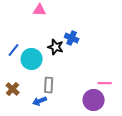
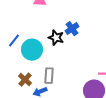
blue cross: (72, 38) -> (72, 29), turned 32
brown cross: (13, 89) -> (25, 80), moved

